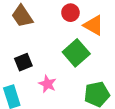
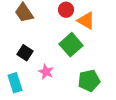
black square: (23, 62) -> (25, 53), turned -35

